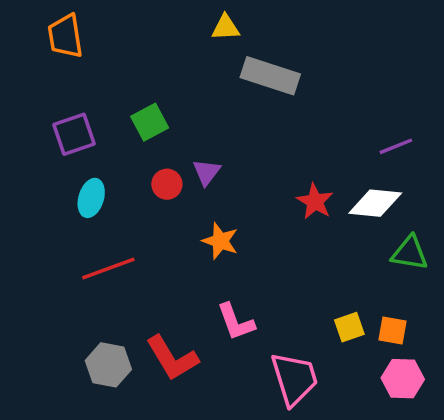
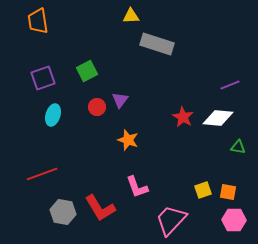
green triangle: (410, 253) -> (238, 147), size x0.7
red line: (108, 269) -> (42, 174), moved
pink trapezoid: (294, 379) -> (171, 220), turned -120

